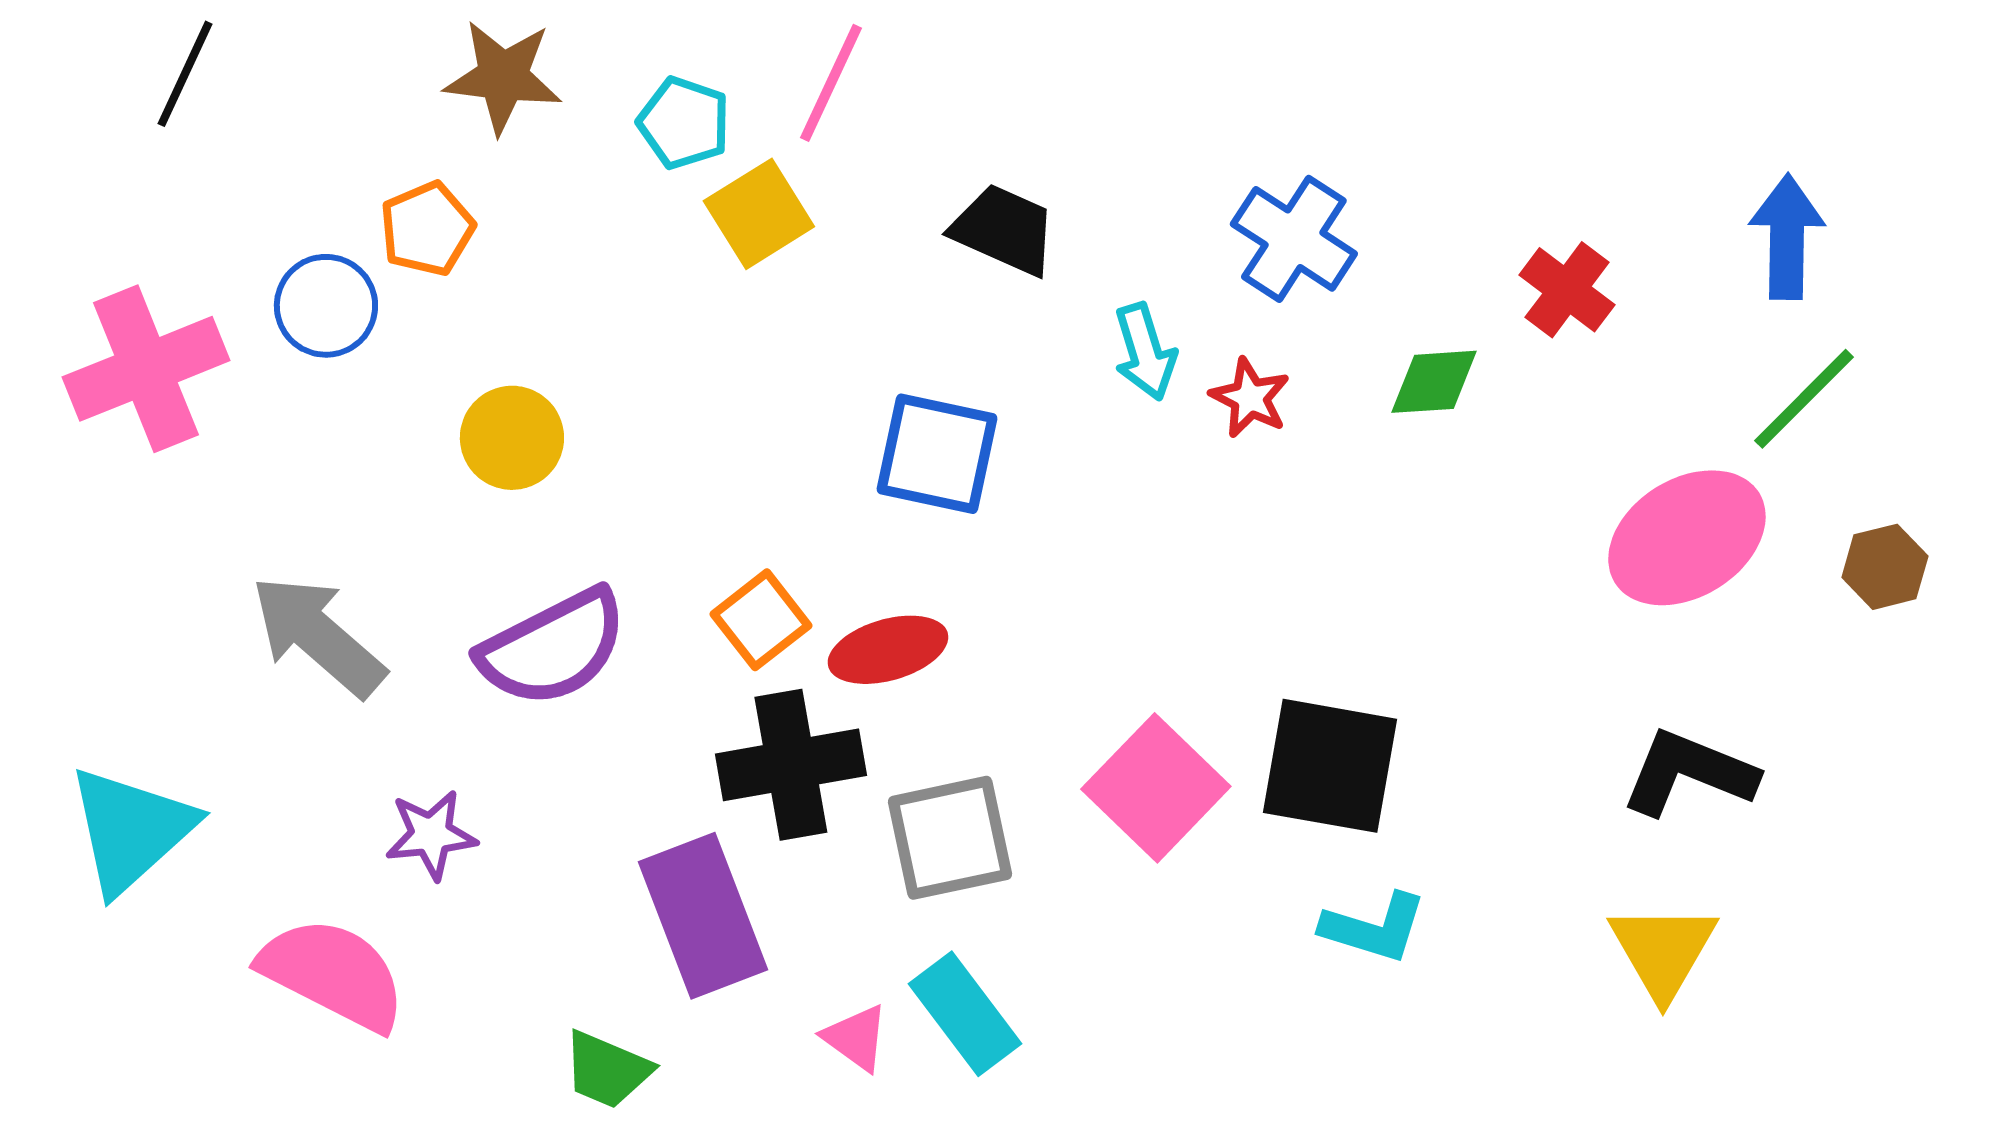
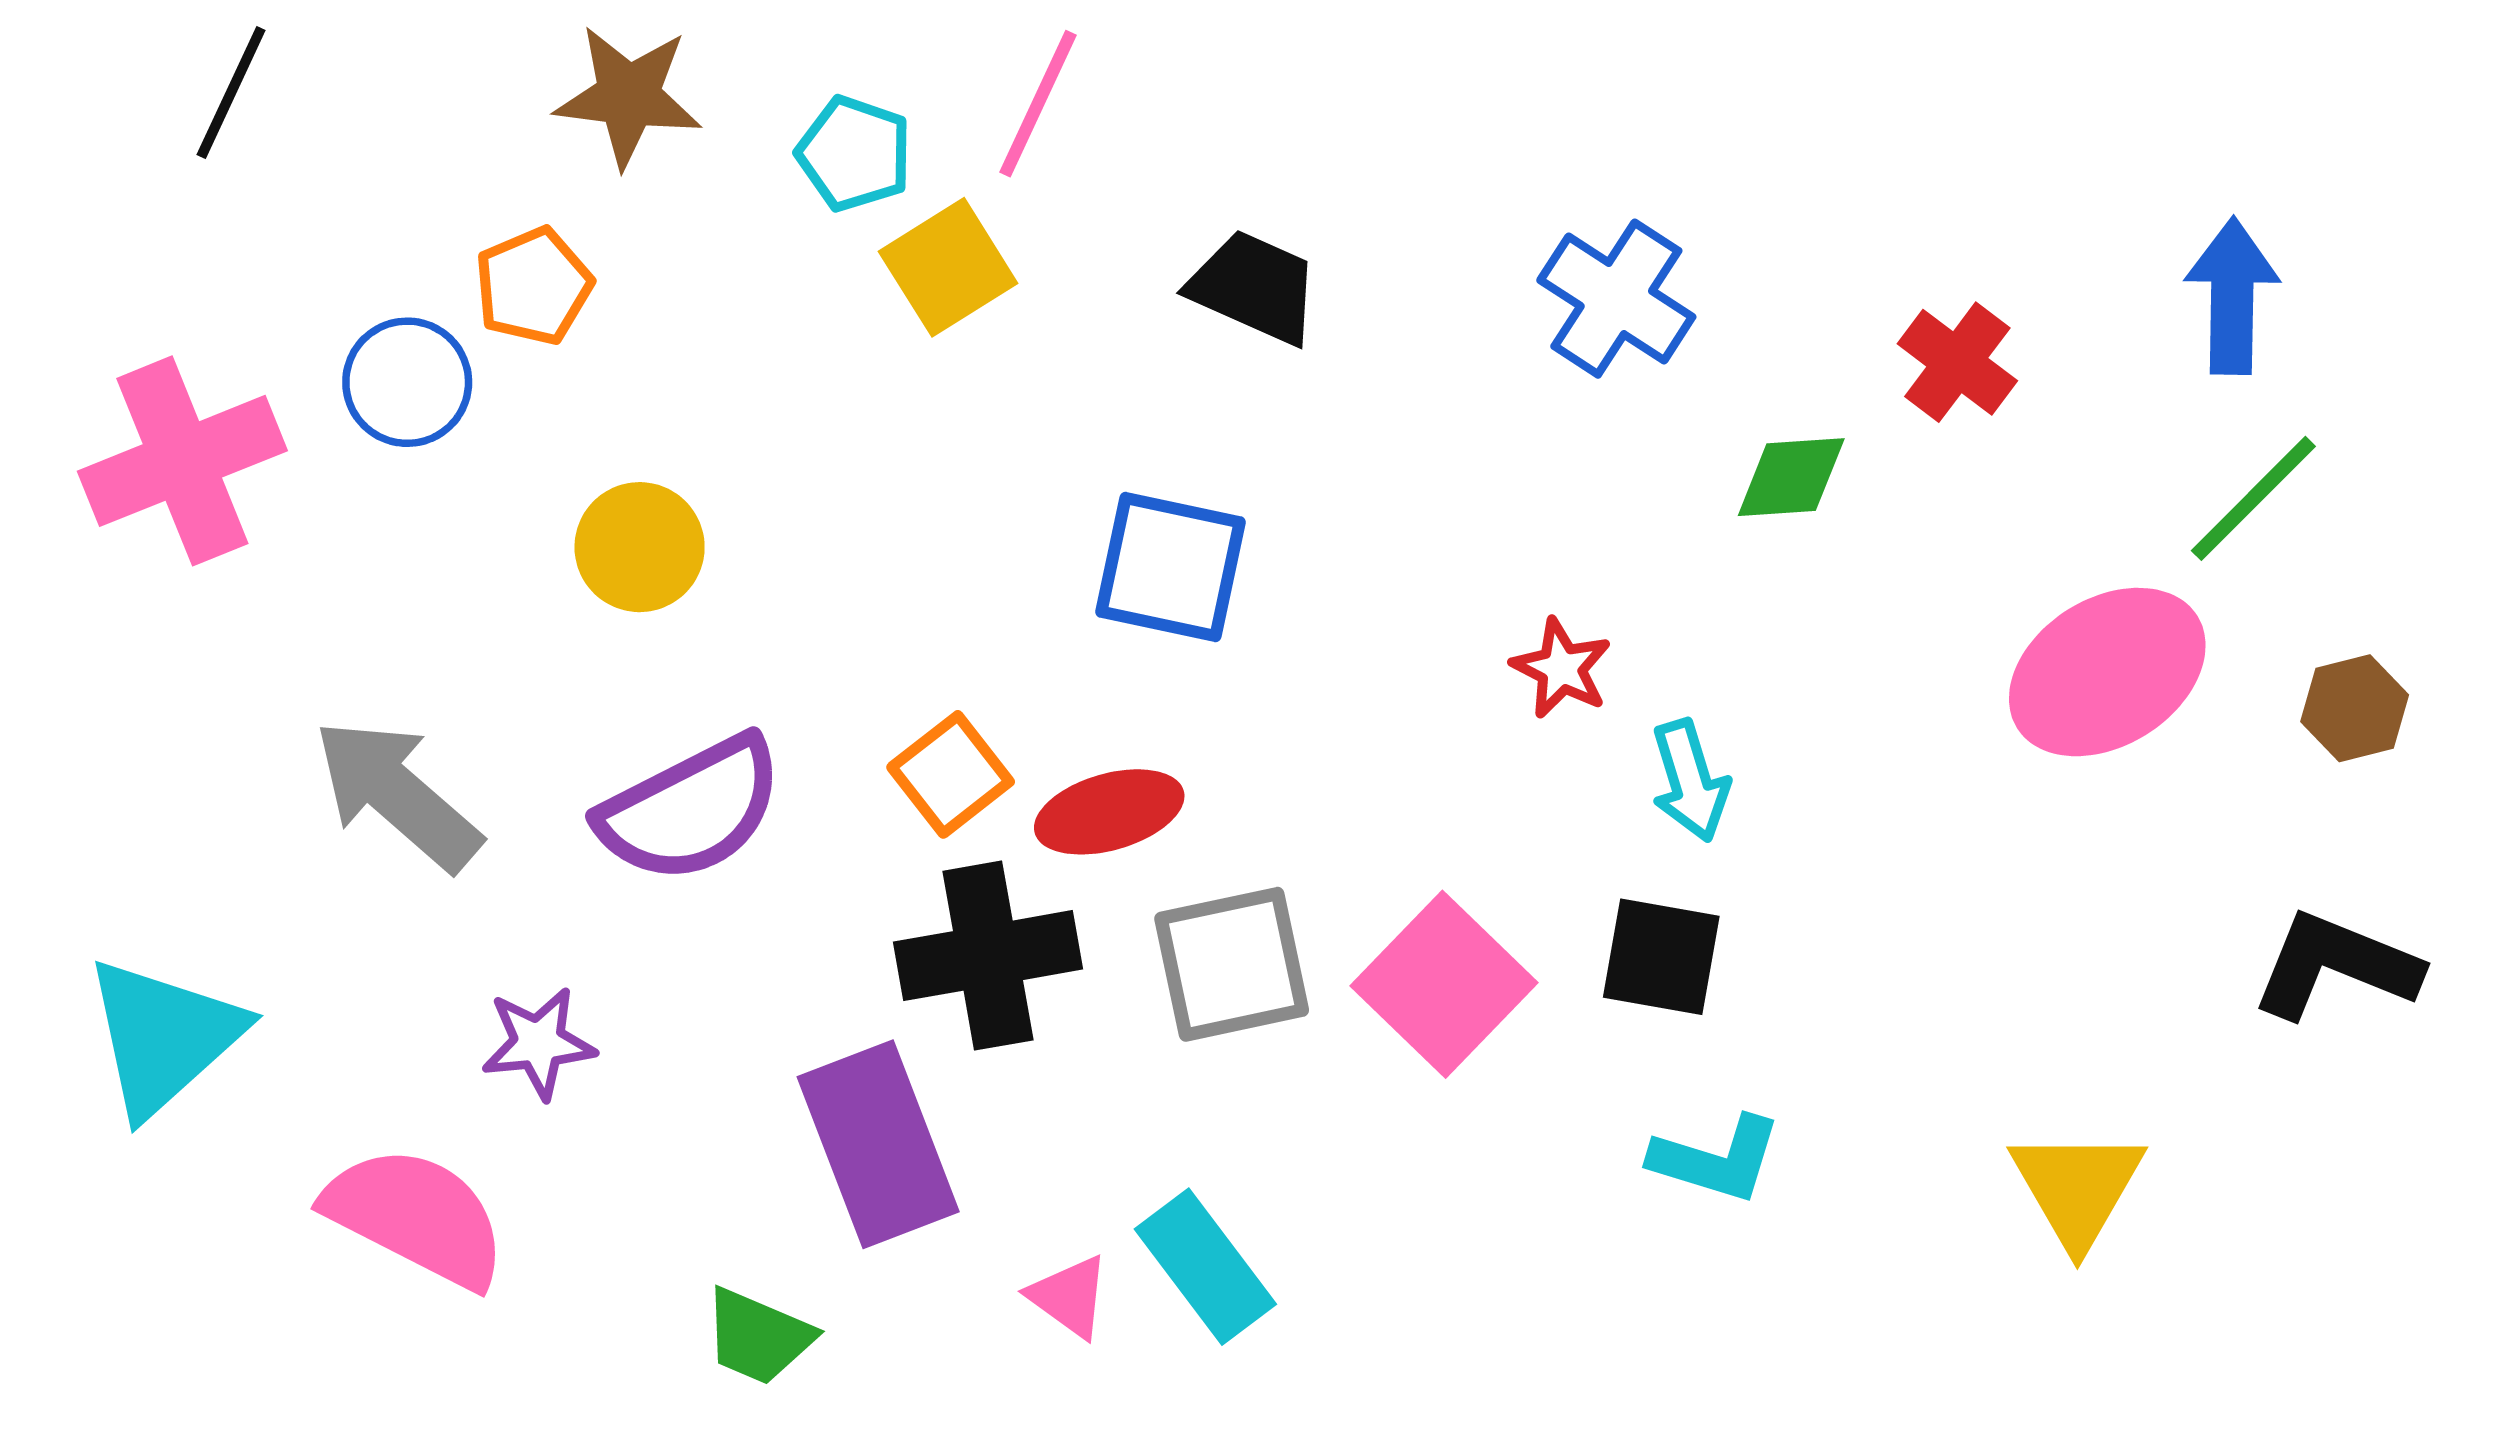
cyan arrow: (1145, 352) -> (1690, 781), moved
red star: (1250, 398) -> (1561, 668), moved
black square: (1330, 766) -> (1661, 957), size x0.7
black L-shape: (1689, 773) -> (2336, 966), moved
gray square: (950, 838) -> (1232, 964), moved

